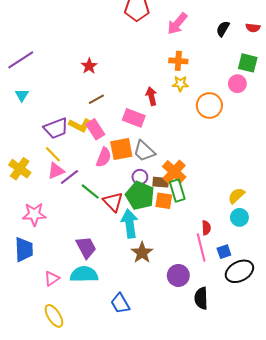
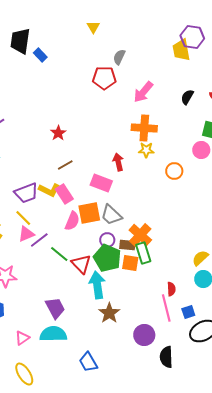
orange cross: (178, 61) -> (144, 128), size x1.4
orange circle: (209, 105) -> (174, 171), size x0.7

